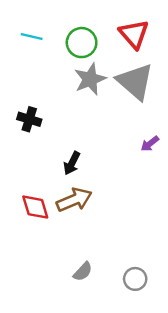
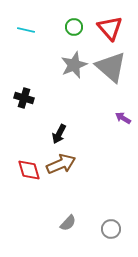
green circle: (82, 43) -> (74, 27), moved, size x0.7
purple arrow: (150, 144) -> (123, 118), turned 70

